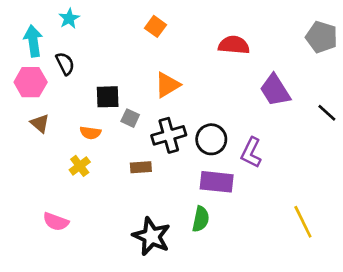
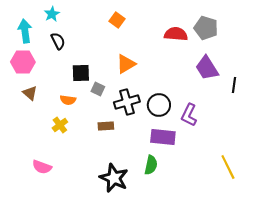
gray pentagon: (322, 37) -> (206, 28), moved
black semicircle: (65, 64) -> (58, 41), moved
black line: (327, 113) -> (234, 85), moved, turned 56

